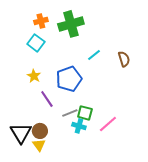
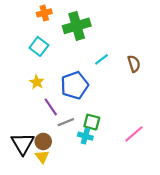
orange cross: (41, 21) -> (44, 13), moved
gray line: (70, 113) -> (66, 122), moved
pink line: (108, 124) -> (134, 134), moved

